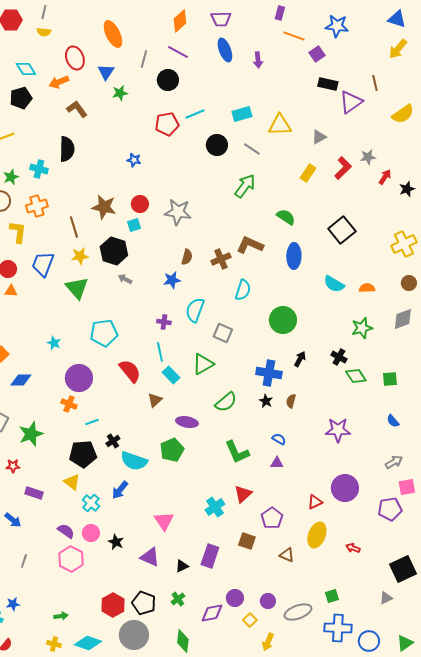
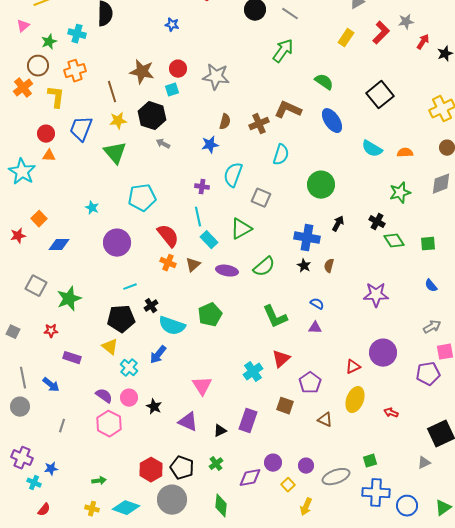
blue ellipse: (294, 256) -> (332, 121), turned -35
orange cross: (69, 404) -> (168, 263), moved
purple ellipse: (187, 422) -> (227, 271), moved

